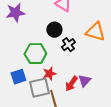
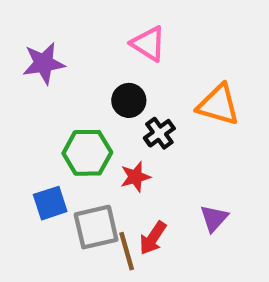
red star: (49, 74) -> (135, 177), moved
purple triangle: (84, 81) -> (214, 218), moved
red arrow: (71, 84) -> (153, 238), moved

